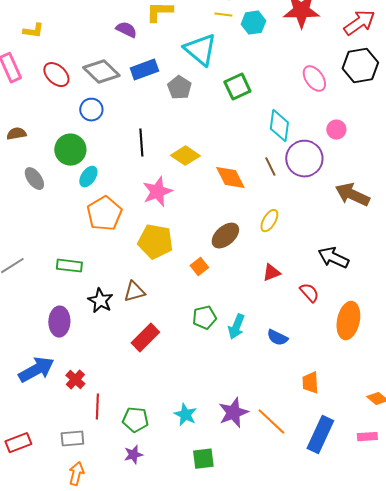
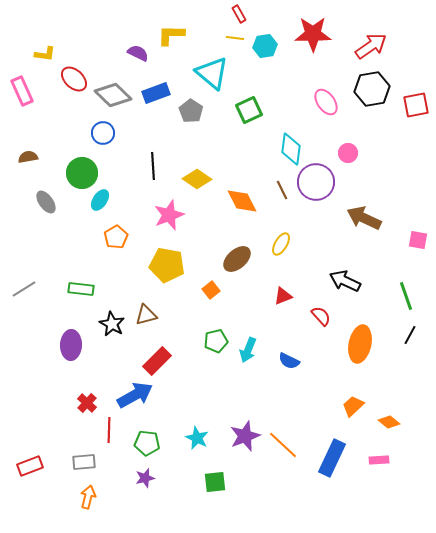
red ellipse: (56, 75) -> (74, 79), moved
orange pentagon: (104, 214) -> (116, 237), size x0.7
blue arrow: (36, 370) -> (135, 395), moved
orange trapezoid: (310, 383) -> (353, 406), moved, turned 50

